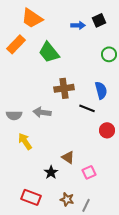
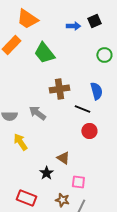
gray arrow: (42, 112) -> (37, 113), turned 30
red circle: (107, 130) -> (89, 131), moved
pink square: (89, 172) -> (78, 182), moved, turned 32

